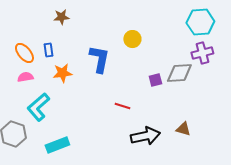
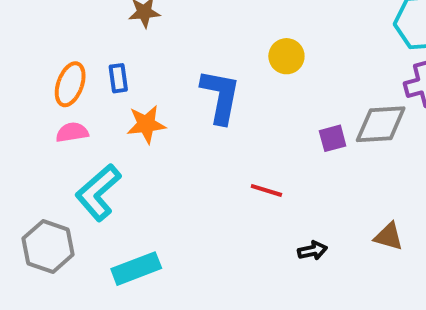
orange ellipse: (24, 53) -> (70, 84), turned 60
black arrow: (145, 136) -> (313, 251), size x0.5

